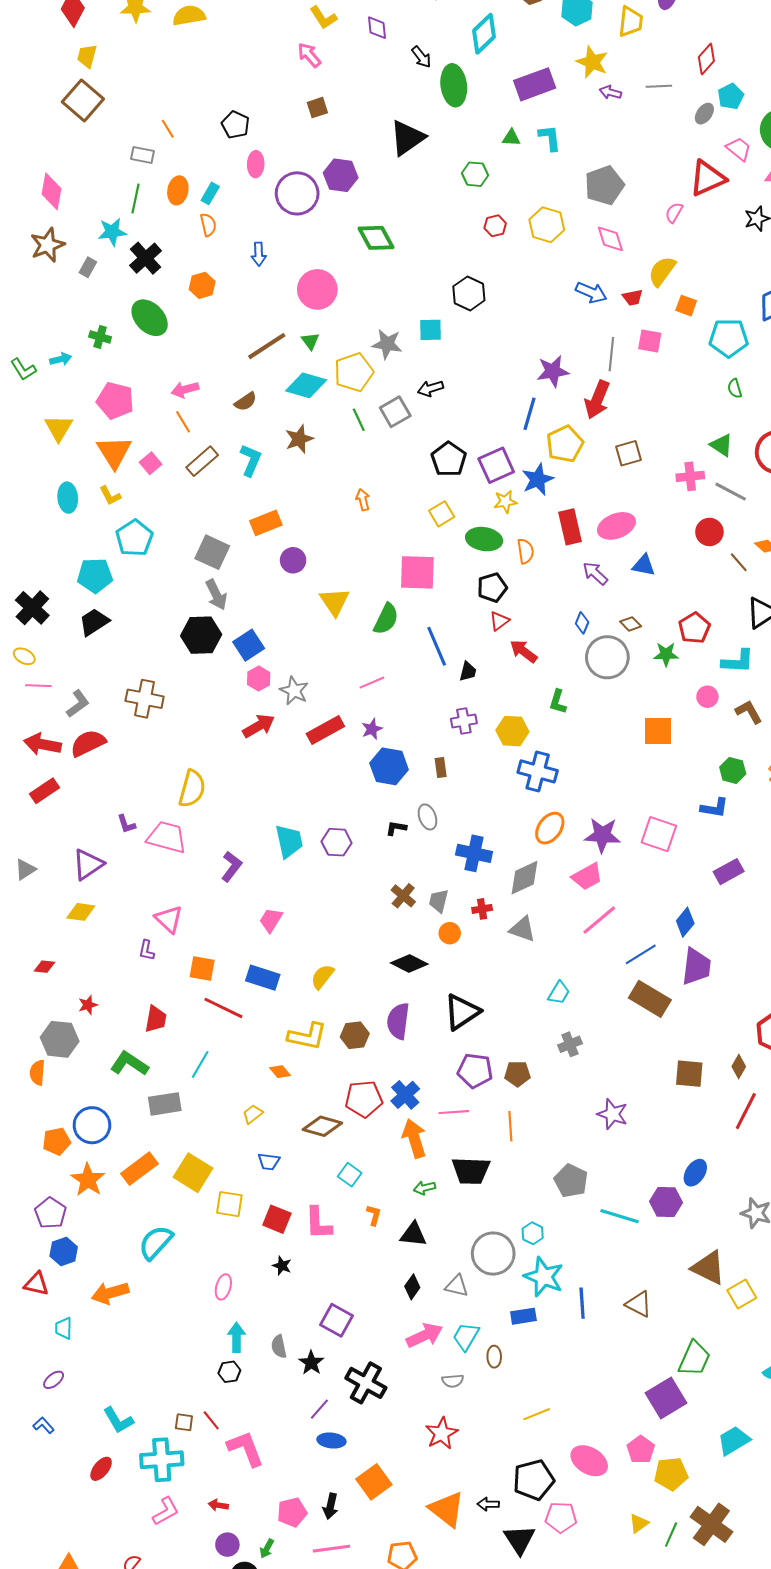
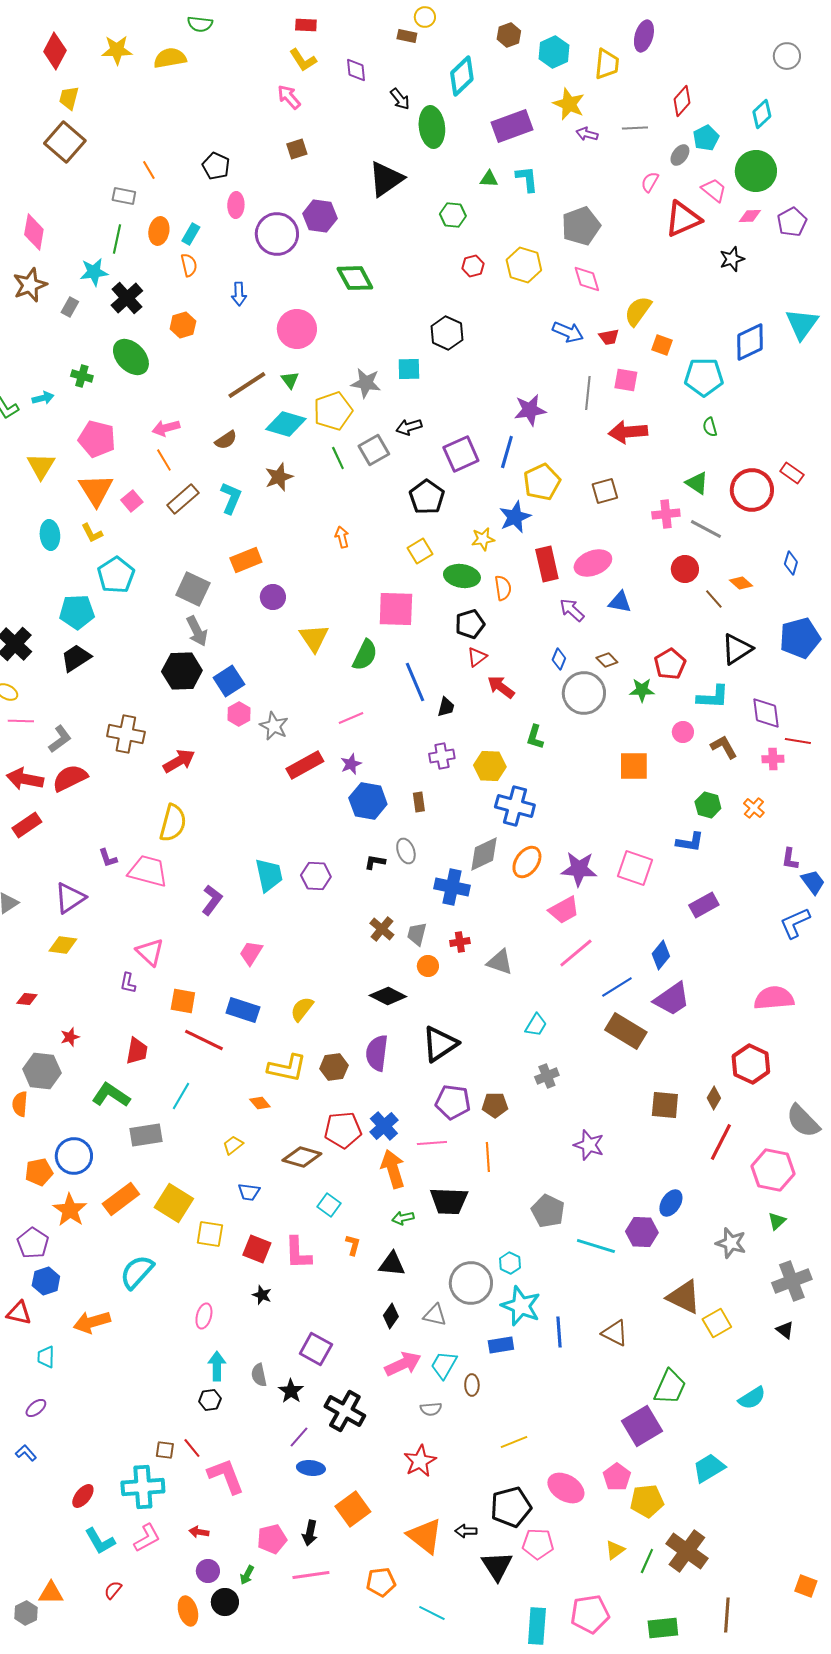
pink semicircle: (674, 213) -> (650, 182), moved
red arrow: (597, 400) -> (628, 432), moved, turned 63
purple square: (496, 465) -> (461, 454), moved
red arrow: (259, 726) -> (179, 761), moved
gray diamond: (524, 878) -> (484, 854), moved
purple trapezoid: (696, 967) -> (672, 999), turned 48
cyan L-shape: (118, 1420) -> (100, 1541), moved

